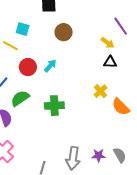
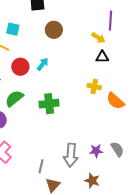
purple line: (121, 26) -> (111, 20), turned 42
yellow cross: (101, 91) -> (94, 87), turned -32

